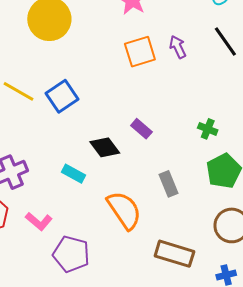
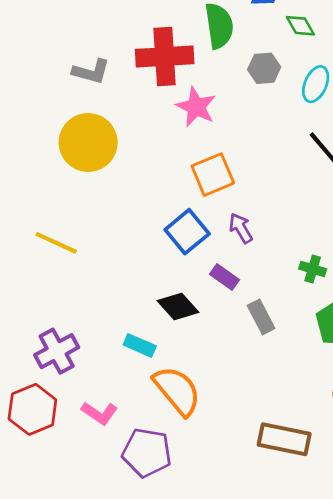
purple arrow: (178, 47) -> (241, 228), moved
blue square: (62, 96) -> (187, 232), moved
gray rectangle: (168, 184) -> (261, 317), moved
orange semicircle: (124, 210) -> (177, 391), moved

